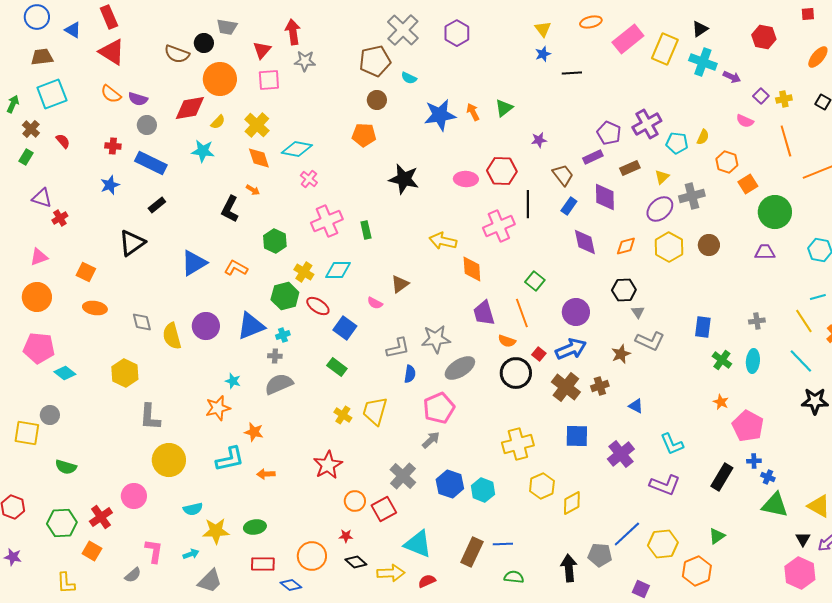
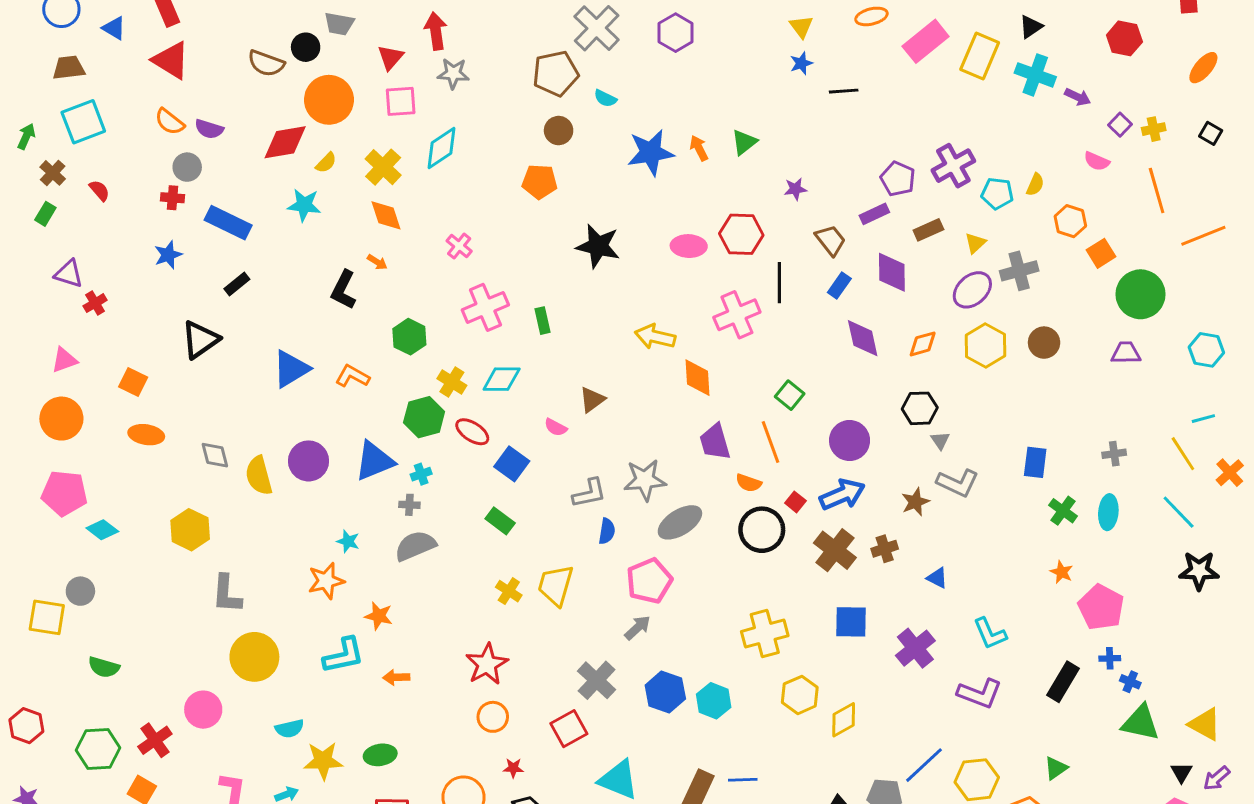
gray circle: (147, 125) -> (187, 167), moved
cyan diamond: (297, 149) -> (442, 148), moved, turned -44
orange circle: (355, 501) -> (493, 717), moved

